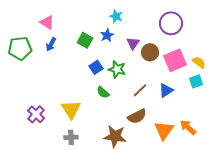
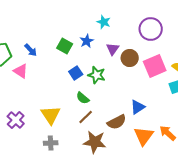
cyan star: (116, 16) -> (104, 22), moved
pink triangle: (47, 22) -> (21, 71), moved
blue arrow: (51, 44) -> (31, 50), turned -72
brown line: (140, 90) -> (86, 117), moved
blue triangle: (166, 90) -> (138, 107), moved

